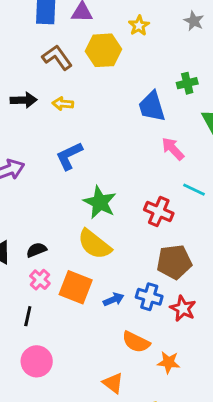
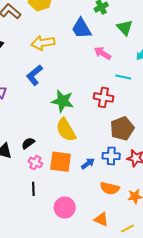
yellow arrow: (63, 104) -> (43, 43), moved, size x1.6
yellow semicircle: (94, 244) -> (66, 130), turned 35
pink circle: (37, 361) -> (65, 207), moved

